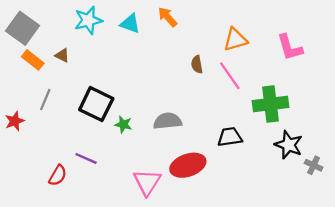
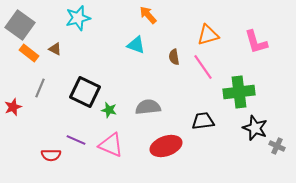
cyan triangle: (130, 24) -> (136, 45), moved
red semicircle: (58, 175) -> (51, 155), turned 60
pink triangle: (147, 182) -> (111, 145), moved, turned -40

